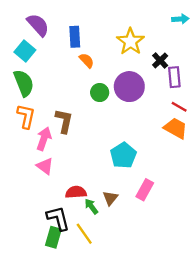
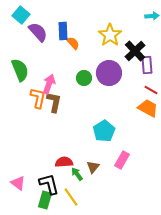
purple semicircle: (38, 25) -> (38, 32), moved
cyan square: (25, 51) -> (21, 15), moved
orange semicircle: (87, 60) -> (73, 43), moved
black cross: (160, 60) -> (135, 51), size x1.5
orange L-shape: (26, 116) -> (38, 98), moved
pink arrow: (44, 139) -> (49, 84), moved
pink triangle: (45, 166) -> (18, 183), moved

